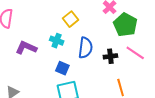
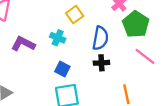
blue semicircle: (85, 48) -> (100, 38), moved
black cross: (110, 56) -> (101, 63), moved

